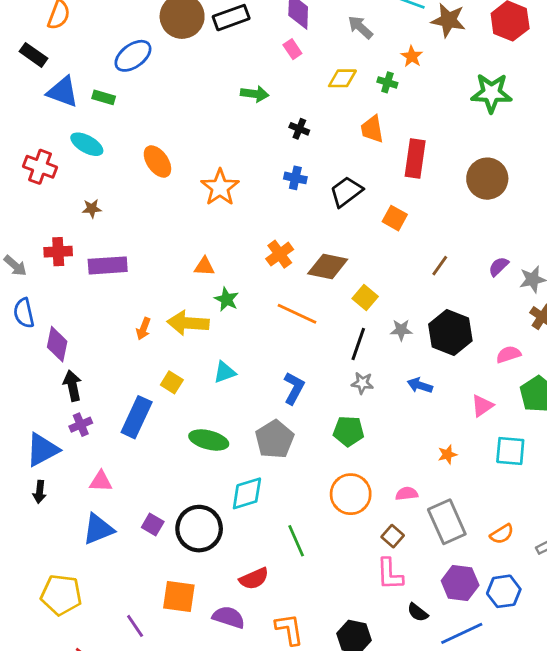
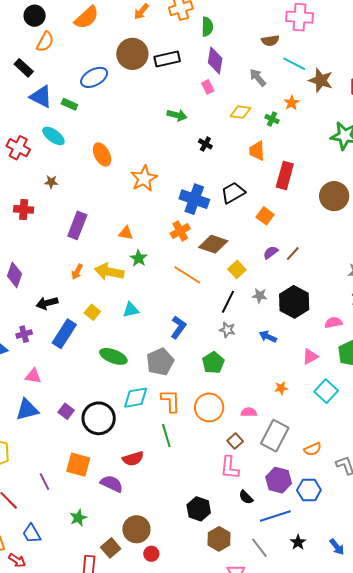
blue cross: (295, 178) -> (194, 199), moved, size x1.8
purple rectangle: (108, 265) -> (77, 225), moved, turned -72
purple semicircle: (499, 266) -> (271, 252), moved
black arrow: (72, 386) -> (47, 303), moved, turned -100
green pentagon: (349, 431) -> (213, 363), turned 30
cyan square: (510, 451) -> (326, 391), turned 30
gray rectangle: (447, 522) -> (275, 436), turned 44
orange L-shape: (289, 629) -> (171, 401), moved

